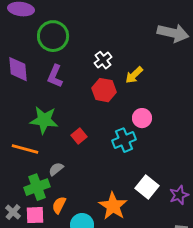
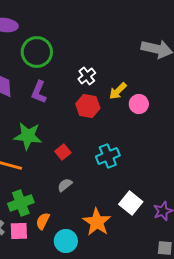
pink circle: (142, 118) -> (139, 104), moved
gray semicircle: (56, 169) -> (65, 185), moved

